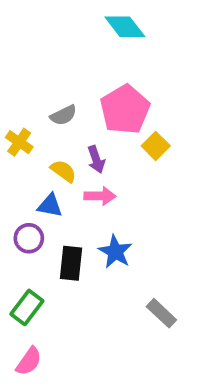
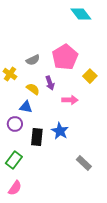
cyan diamond: (125, 27) -> (81, 14), moved
yellow square: (156, 146) -> (90, 76), moved
pink arrow: (100, 196) -> (70, 100), moved

